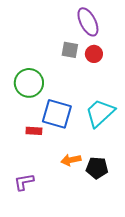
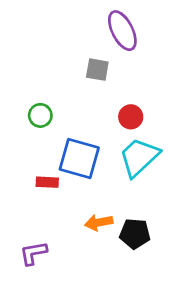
red circle: (94, 54) -> (131, 117), moved
green circle: (29, 83) -> (40, 115), size x0.6

